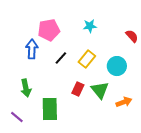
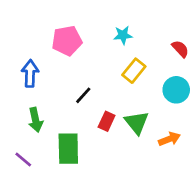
blue arrow: (32, 49) -> (30, 73), moved
black line: (61, 58) -> (83, 95), moved
yellow rectangle: (87, 59) -> (134, 71), moved
cyan circle: (117, 66) -> (176, 90), moved

